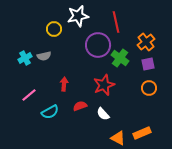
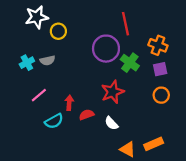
white star: (78, 16) -> (37, 17), moved
orange cross: (146, 42) -> (158, 45), turned -30
red arrow: (64, 84) -> (69, 103), moved
pink line: (29, 95) -> (39, 95), moved

